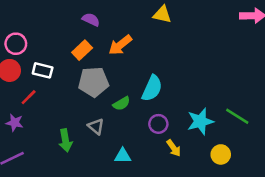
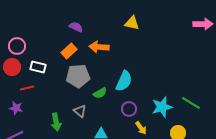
orange arrow: (120, 45) -> (99, 47), turned 42
red line: (29, 97) -> (27, 88), turned 32

